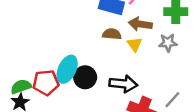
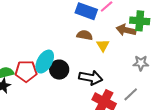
brown arrow: (140, 24) -> (126, 30), moved
gray star: (168, 43) -> (141, 63), moved

